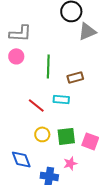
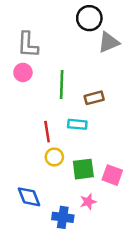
gray L-shape: (20, 33) -> (28, 45), turned 90
red line: (36, 105) -> (47, 132), turned 42
yellow circle: (42, 134) -> (54, 157), moved

